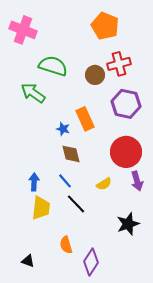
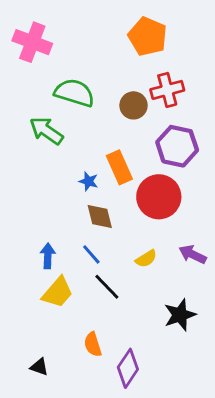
red circle: (126, 152) -> (159, 197), moved
purple arrow: (137, 181) -> (193, 254), turned 132
yellow trapezoid: (41, 208) -> (58, 292), turned 35

